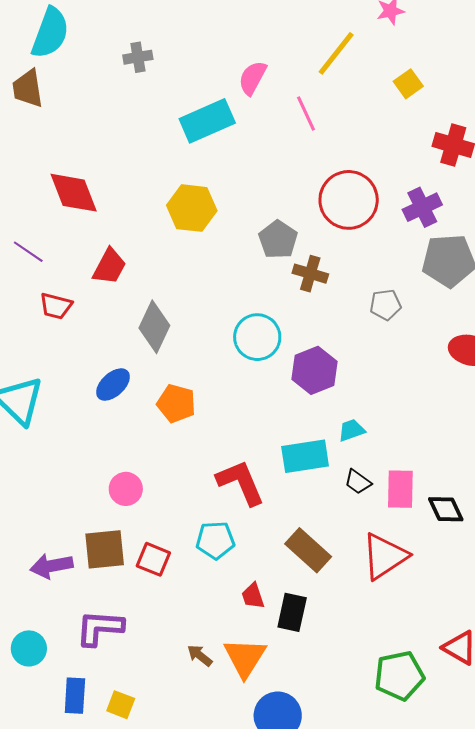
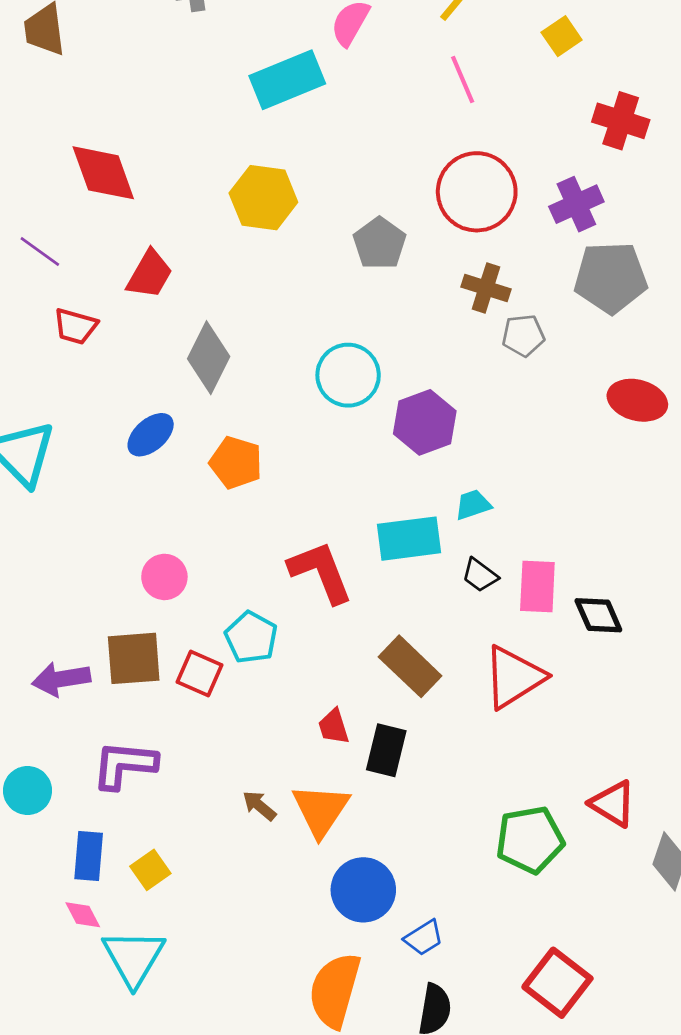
pink line: (306, 113) -> (463, 80), moved
brown cross: (310, 274) -> (486, 288), moved
cyan pentagon: (215, 540) -> (251, 637), moved, turned 30
yellow square: (121, 705) -> (150, 870), turned 32

